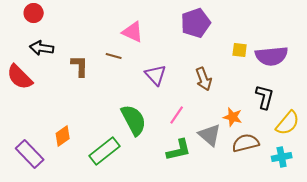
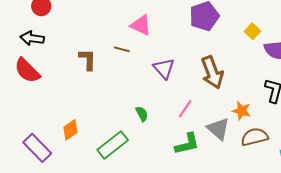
black arrow: (42, 48) -> (32, 38), moved
yellow square: (240, 50) -> (253, 31), moved, turned 35
brown arrow: (204, 79) -> (212, 72), size x1.4
green semicircle: (134, 120) -> (142, 114), size x0.5

